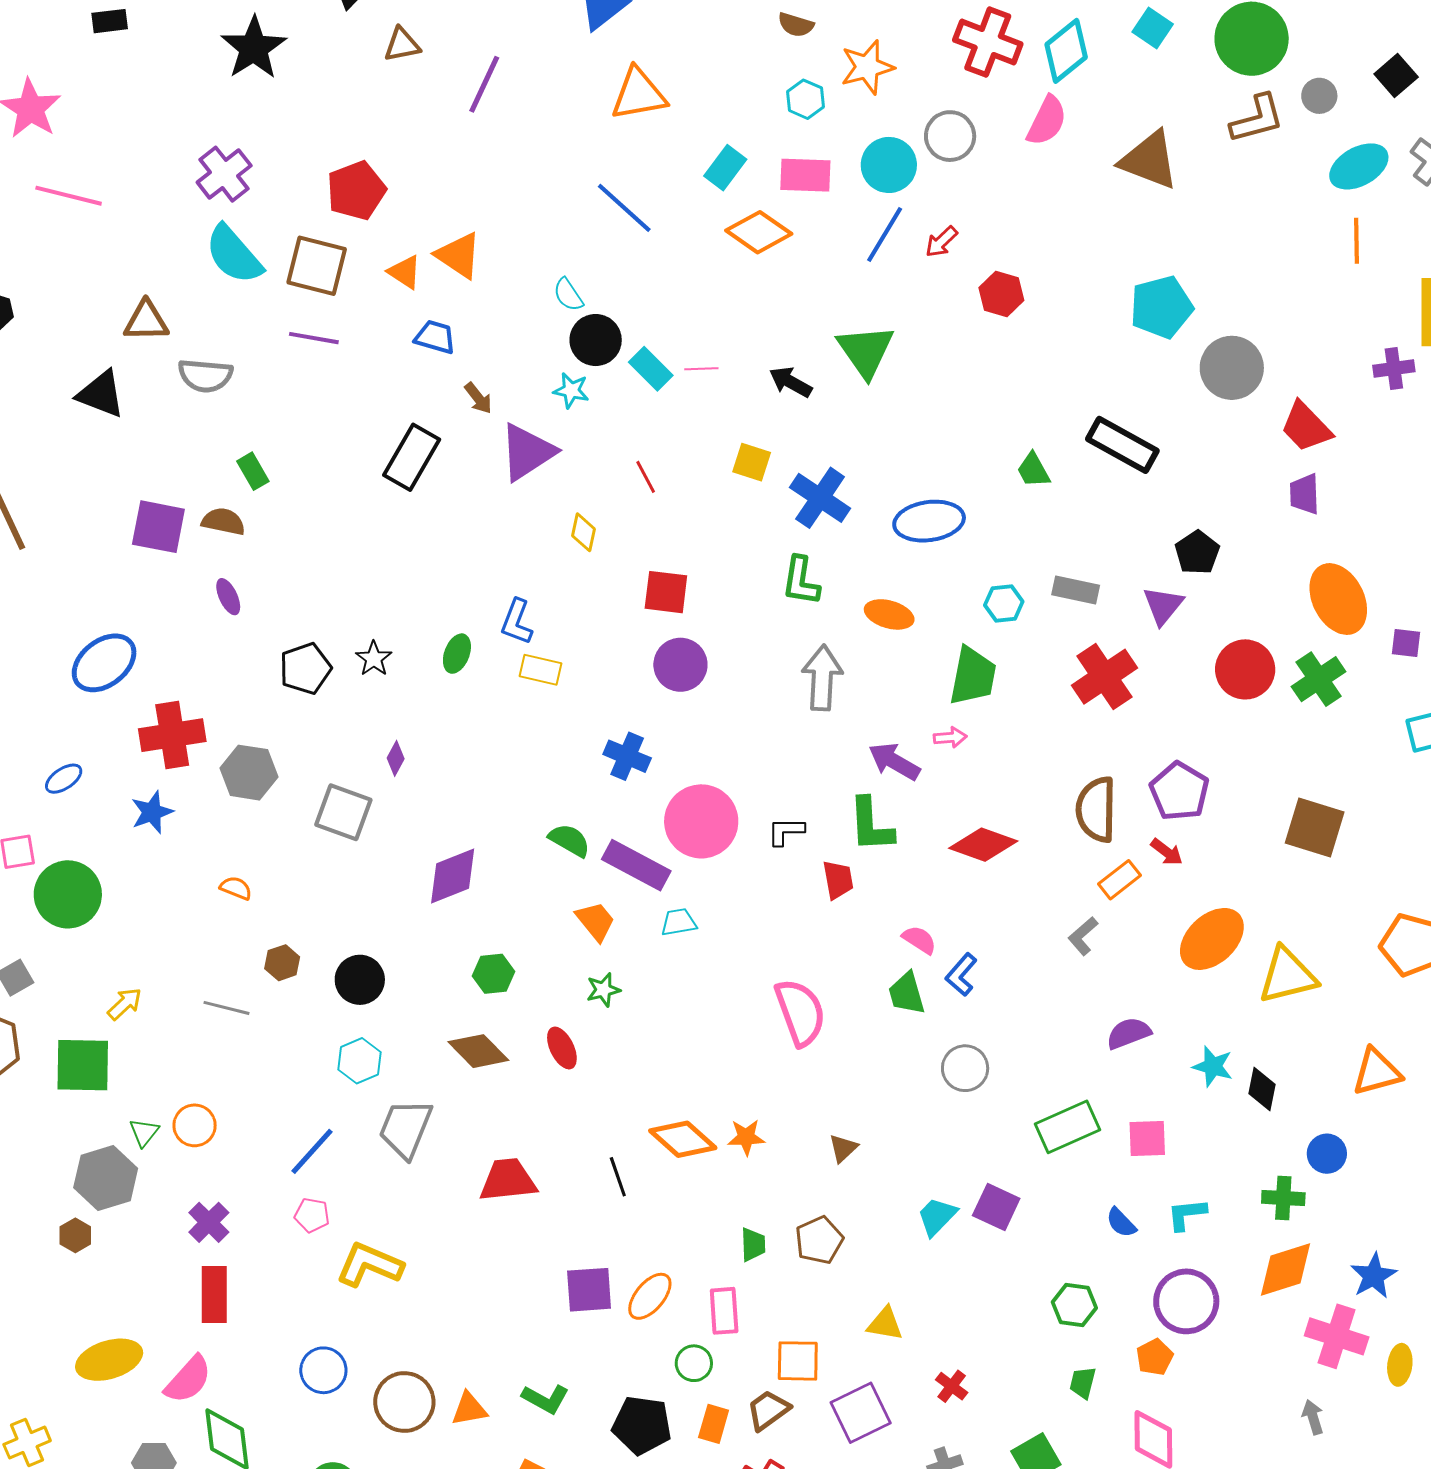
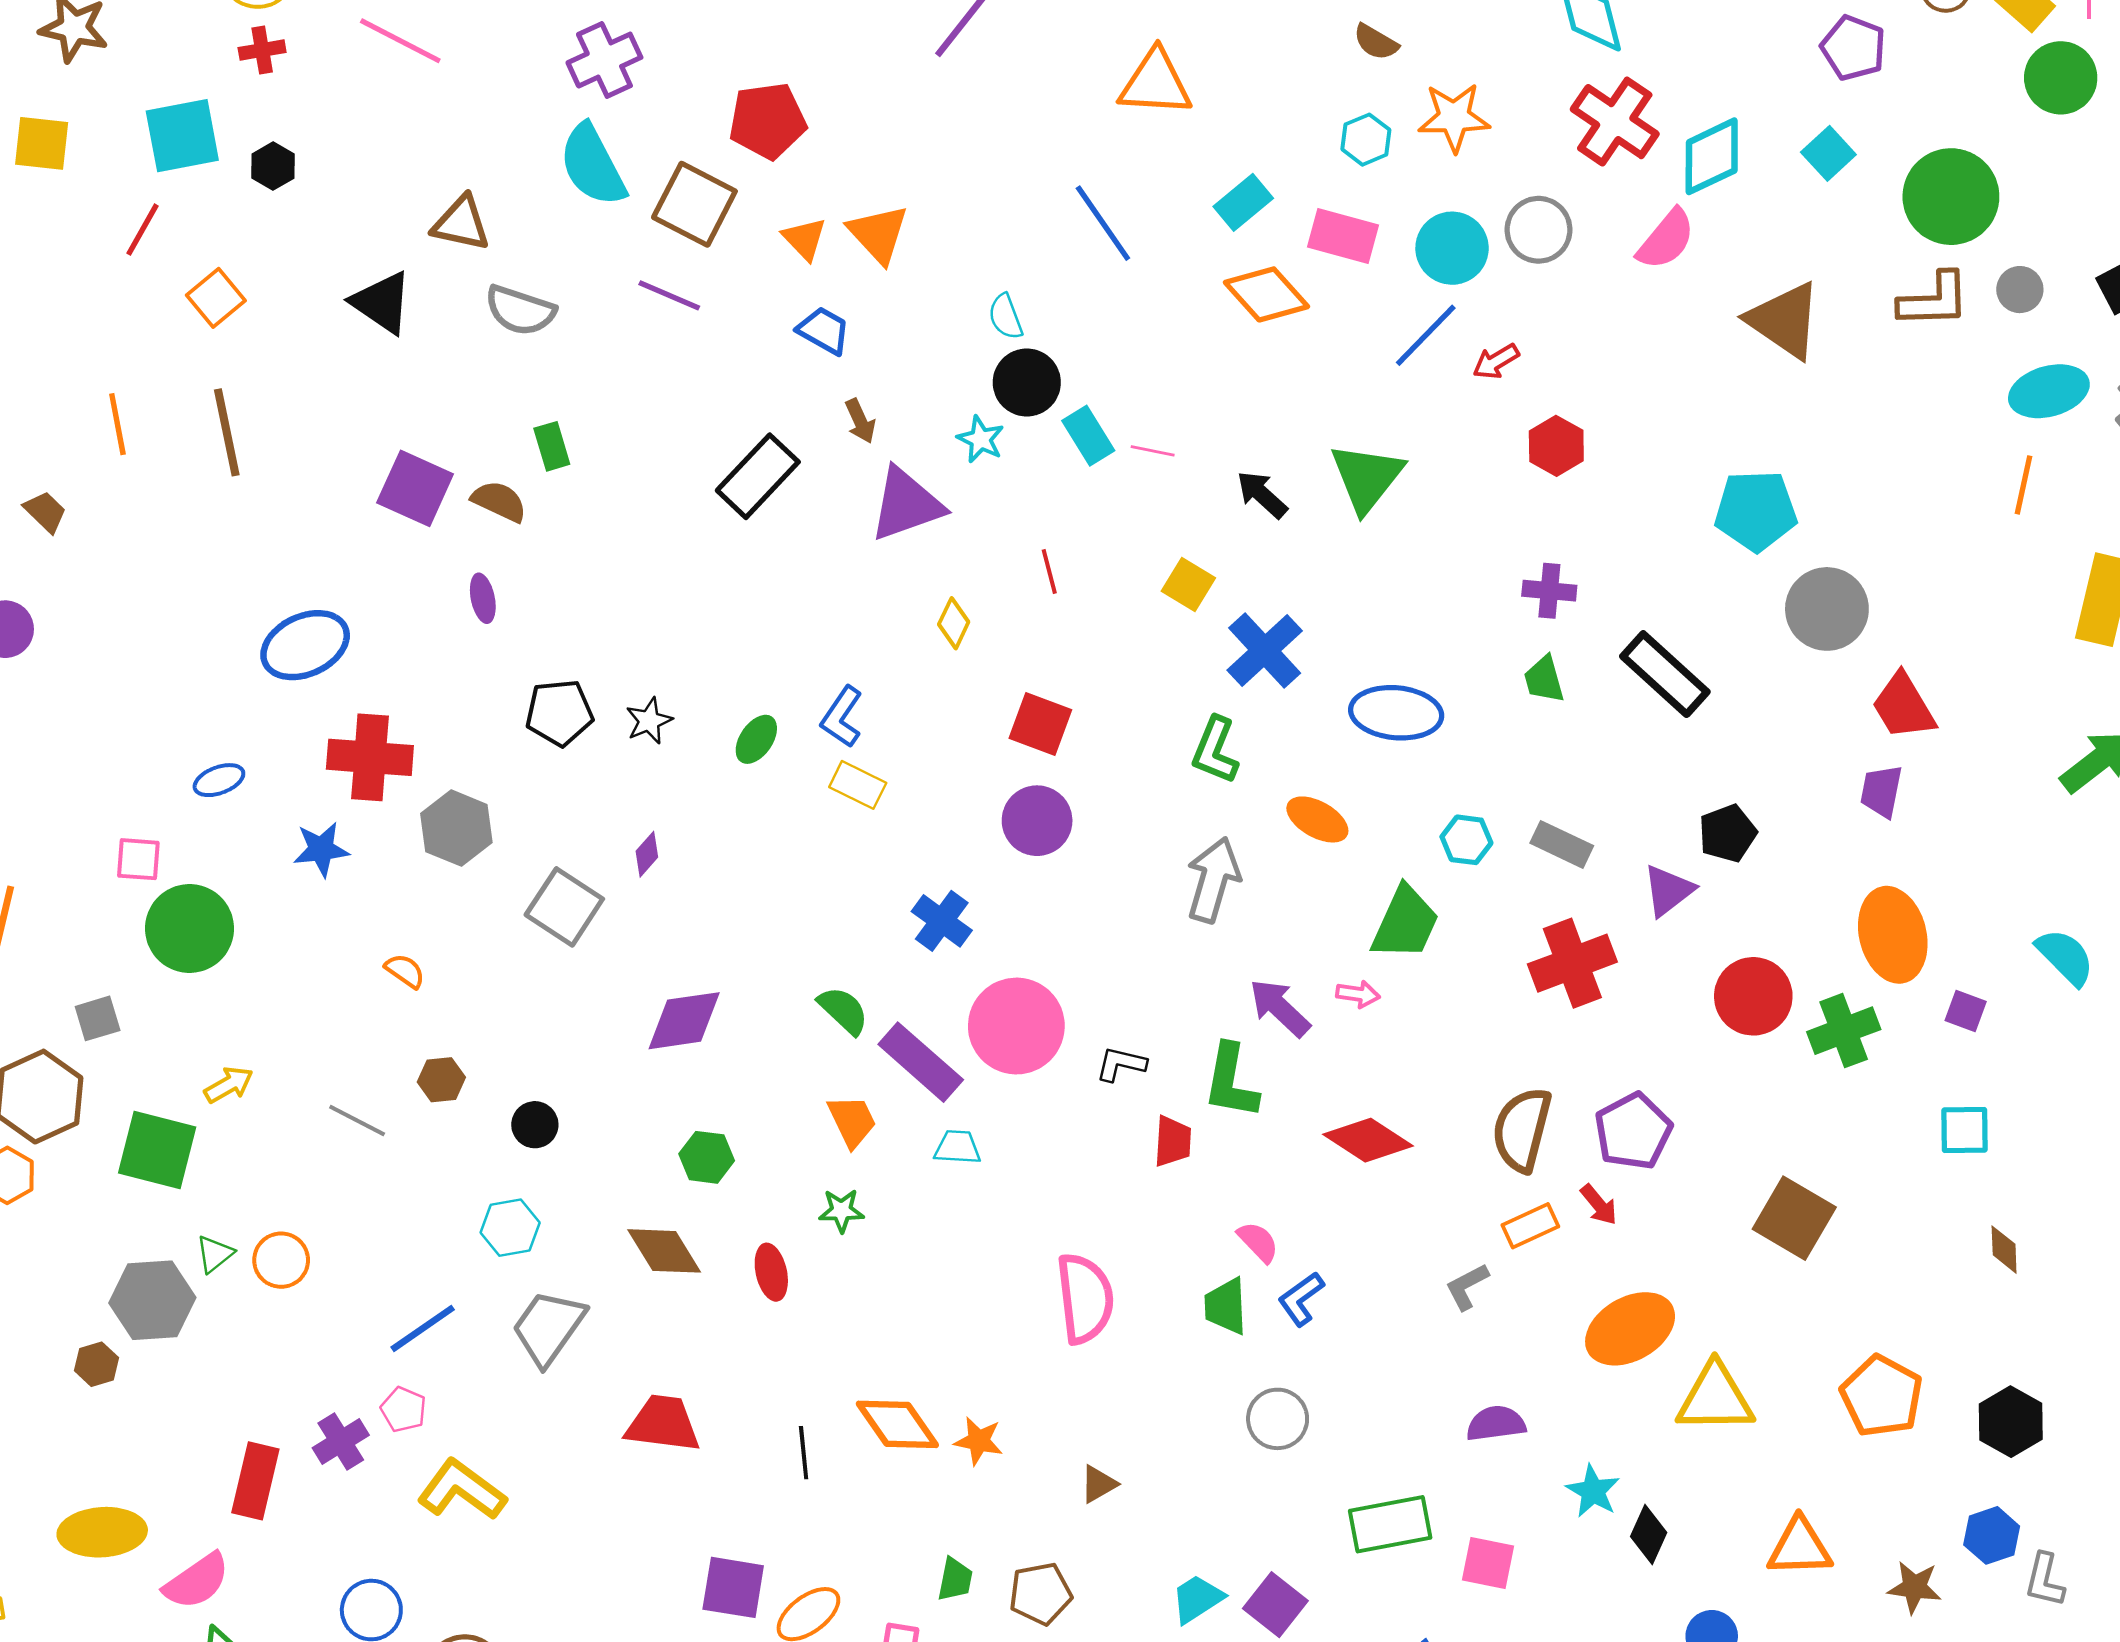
purple cross: (1394, 368) -> (1549, 591), moved
black circle: (360, 980) -> (535, 1125), size x0.7
purple cross: (209, 1222) -> (341, 1441), moved

